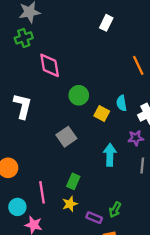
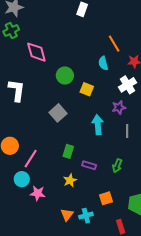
cyan semicircle: (122, 103) -> (103, 63), moved
pink line: (42, 192) -> (31, 159), moved, turned 48
yellow star: (70, 204) -> (70, 180), moved
green arrow: (115, 210) -> (117, 166), moved
purple rectangle: (94, 218) -> (89, 165), moved

